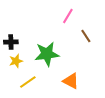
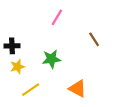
pink line: (68, 16) -> (57, 17), moved
green star: (47, 54) -> (51, 59), size x0.7

